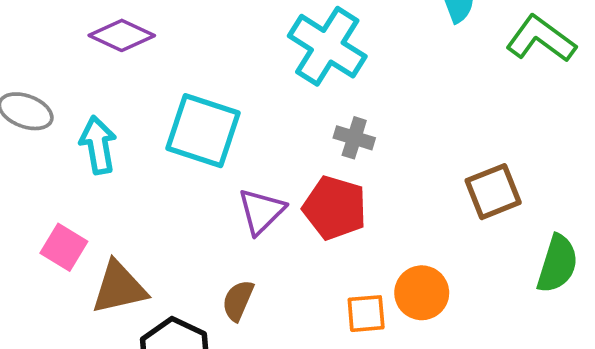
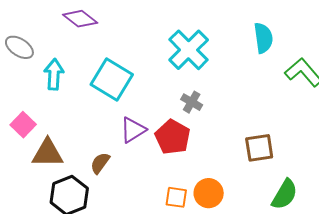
brown semicircle: (238, 300) -> (100, 163), moved

